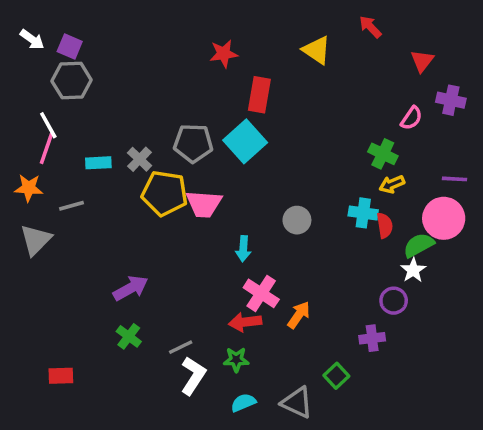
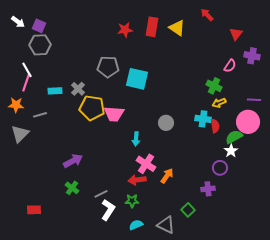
red rectangle: (259, 95) -> (152, 27), moved
cyan square: (245, 141) -> (137, 79), turned -35
gray pentagon: (193, 143) -> (108, 67), moved

